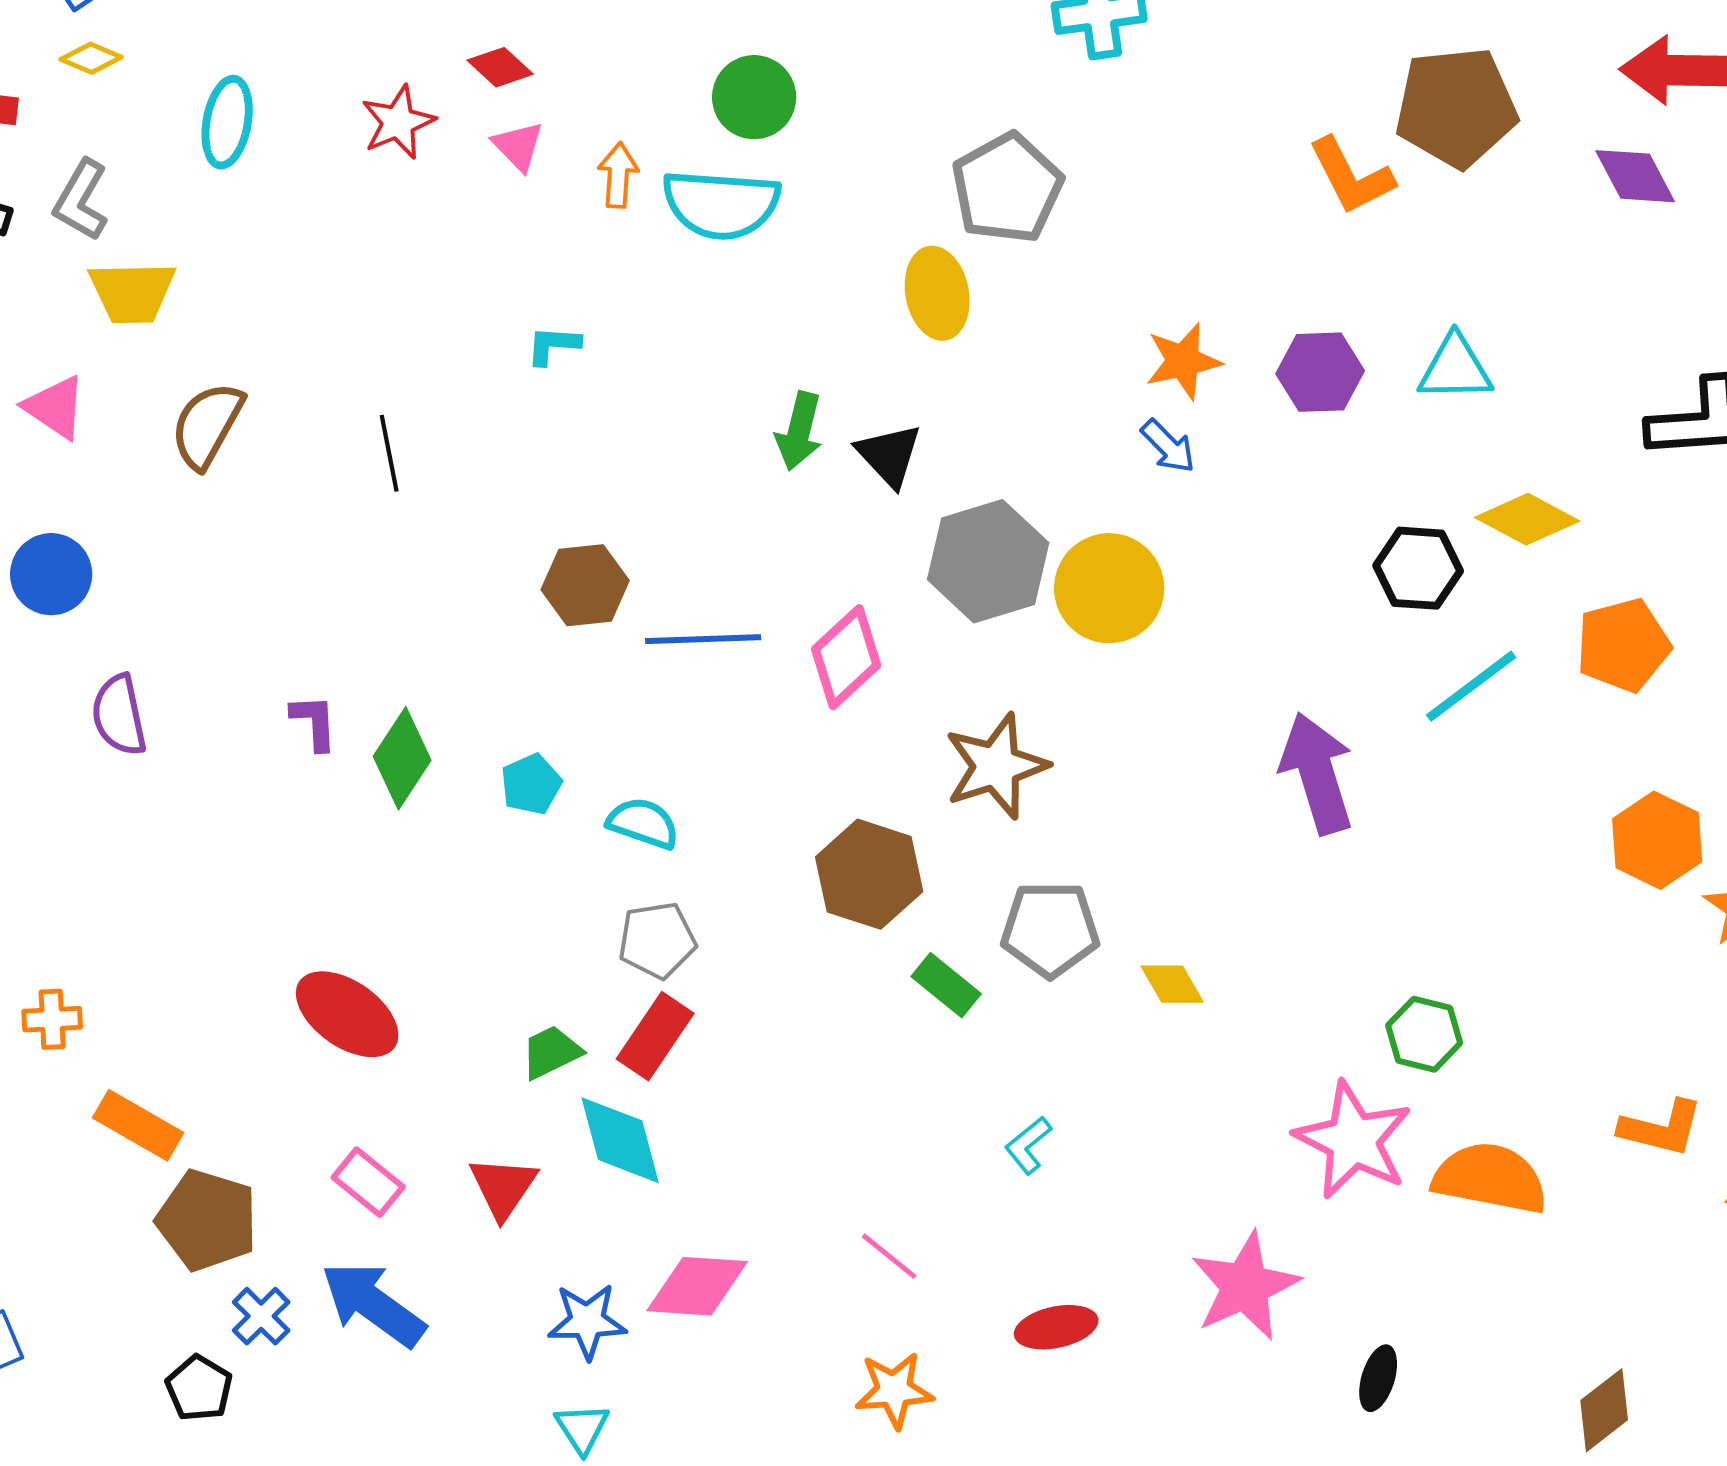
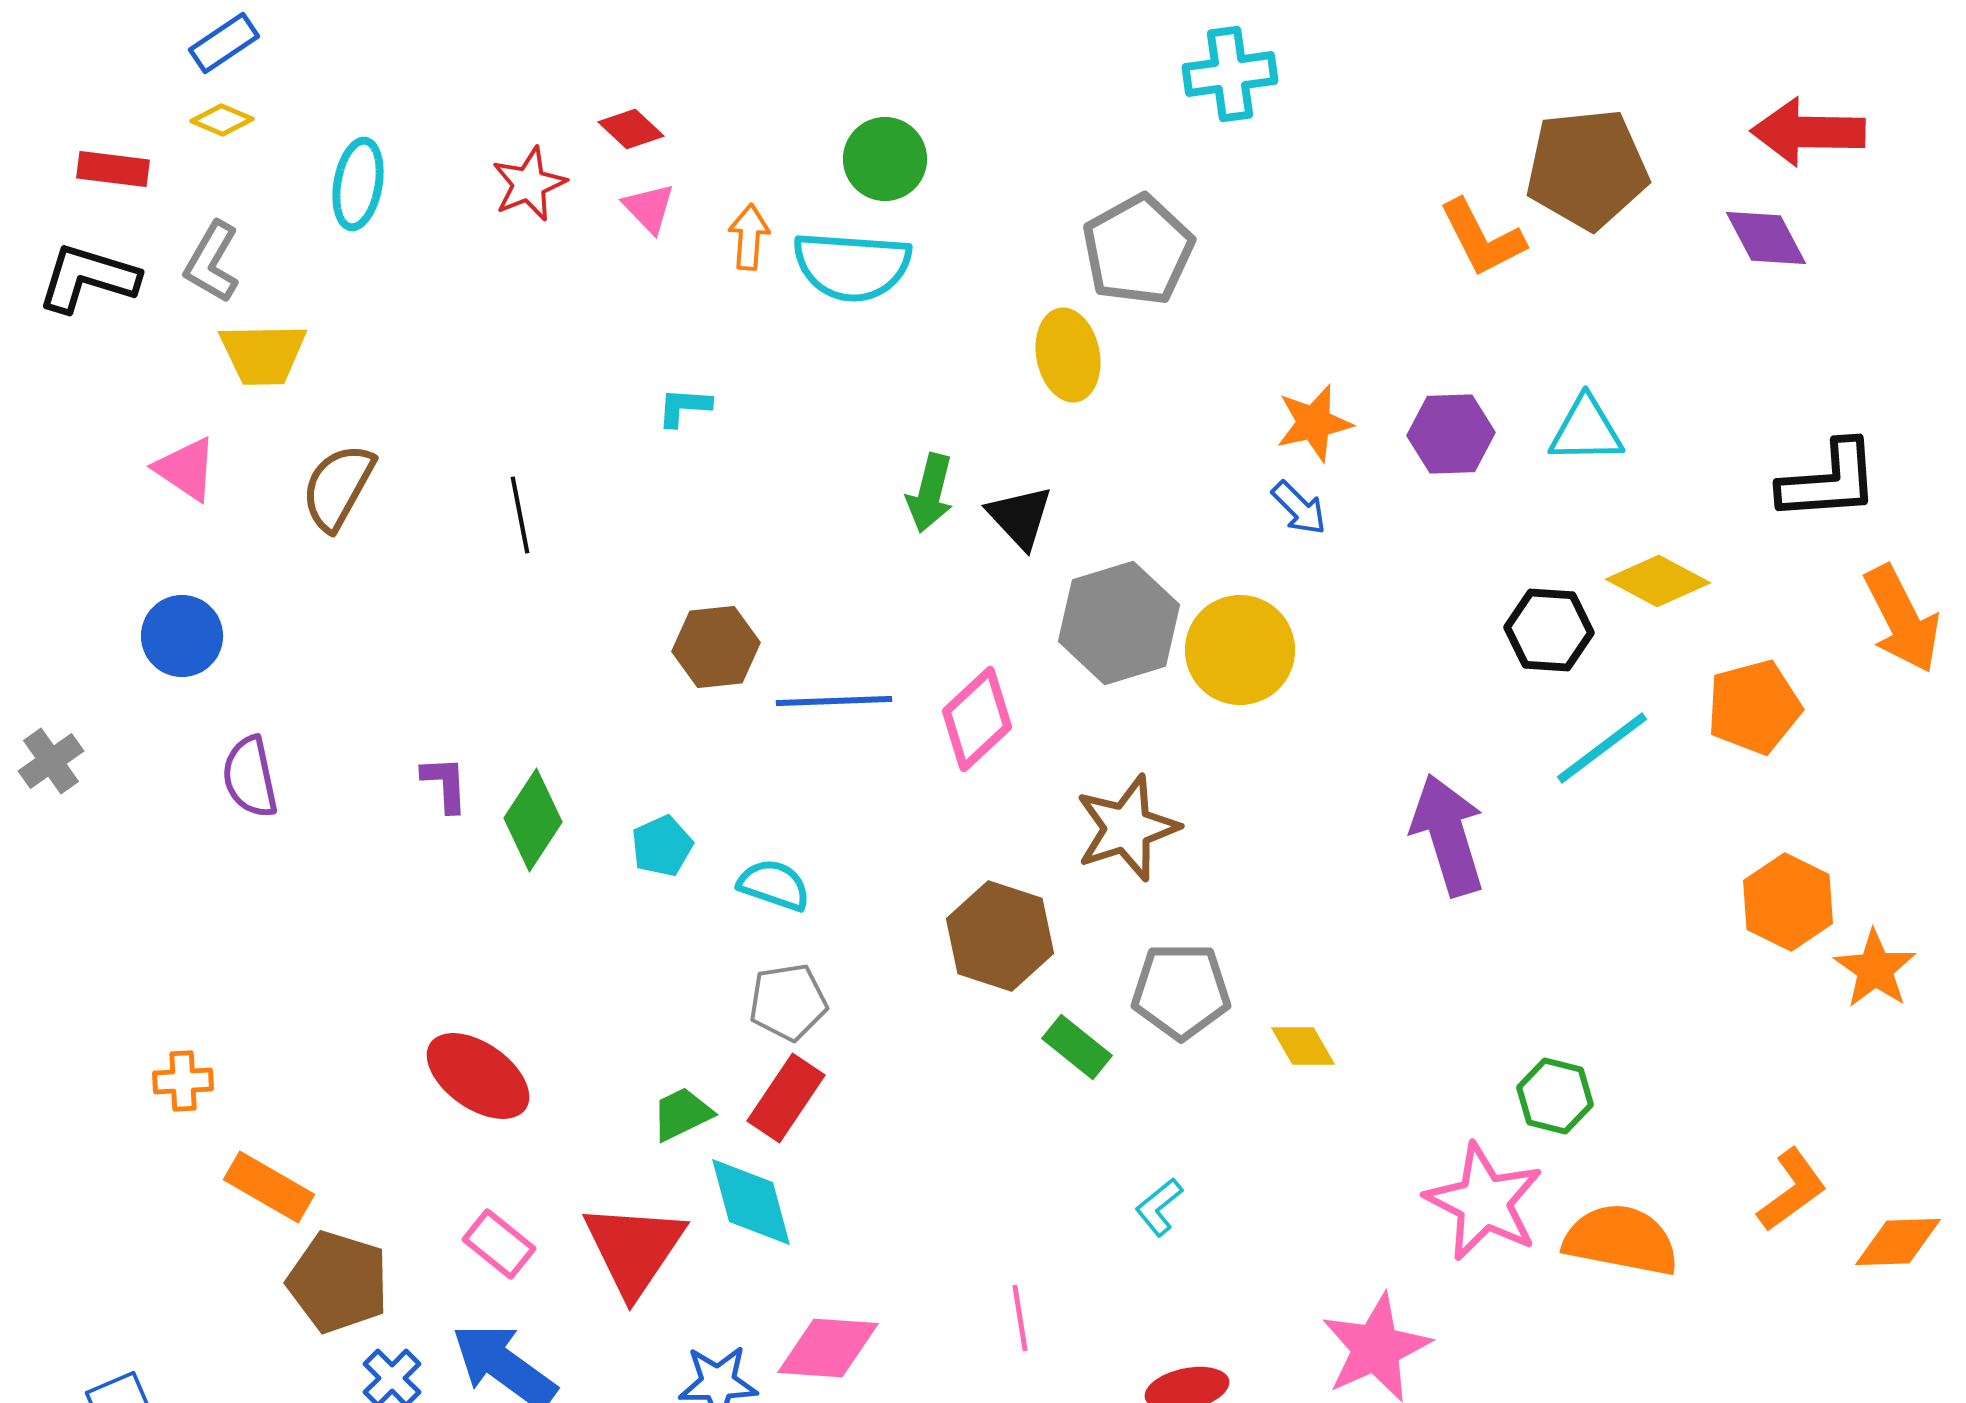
orange L-shape: (1661, 1128) -> (1792, 1190), turned -50
red triangle: (503, 1187) -> (634, 1249), size x1.5
pink line: (889, 1256) -> (1020, 1318), turned 42

